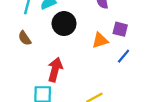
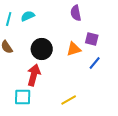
black circle: (64, 24) -> (42, 49), moved

